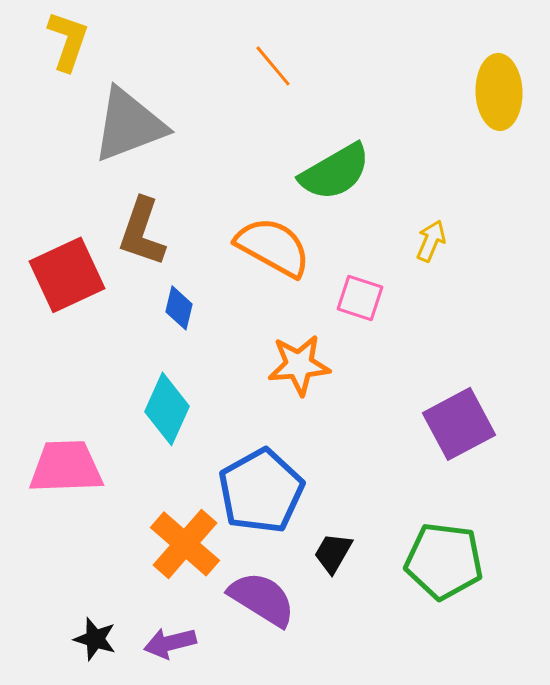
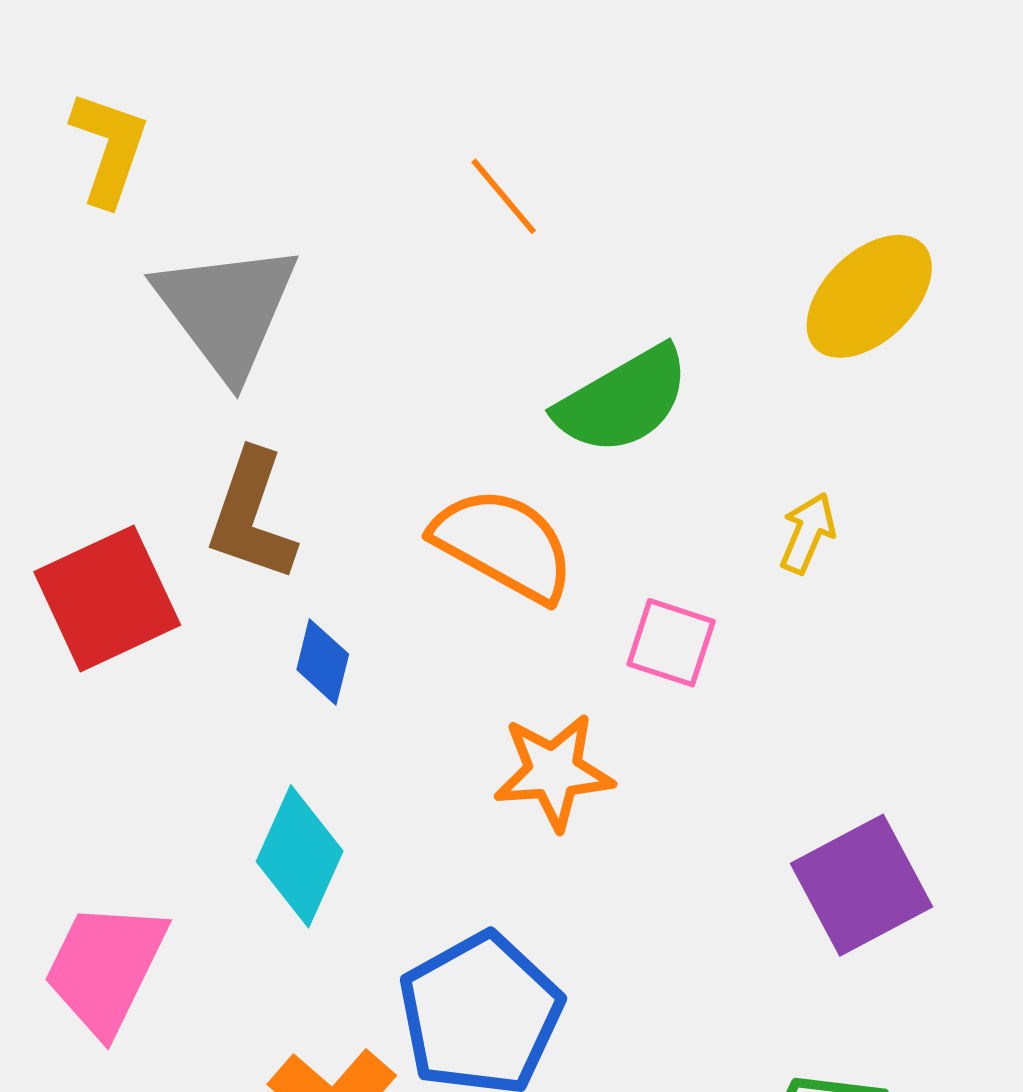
yellow ellipse: (499, 92) -> (869, 296), moved, turned 48
gray triangle: (129, 125) -> (227, 310), turned -46
pink trapezoid: (66, 467) -> (105, 968), turned -62

